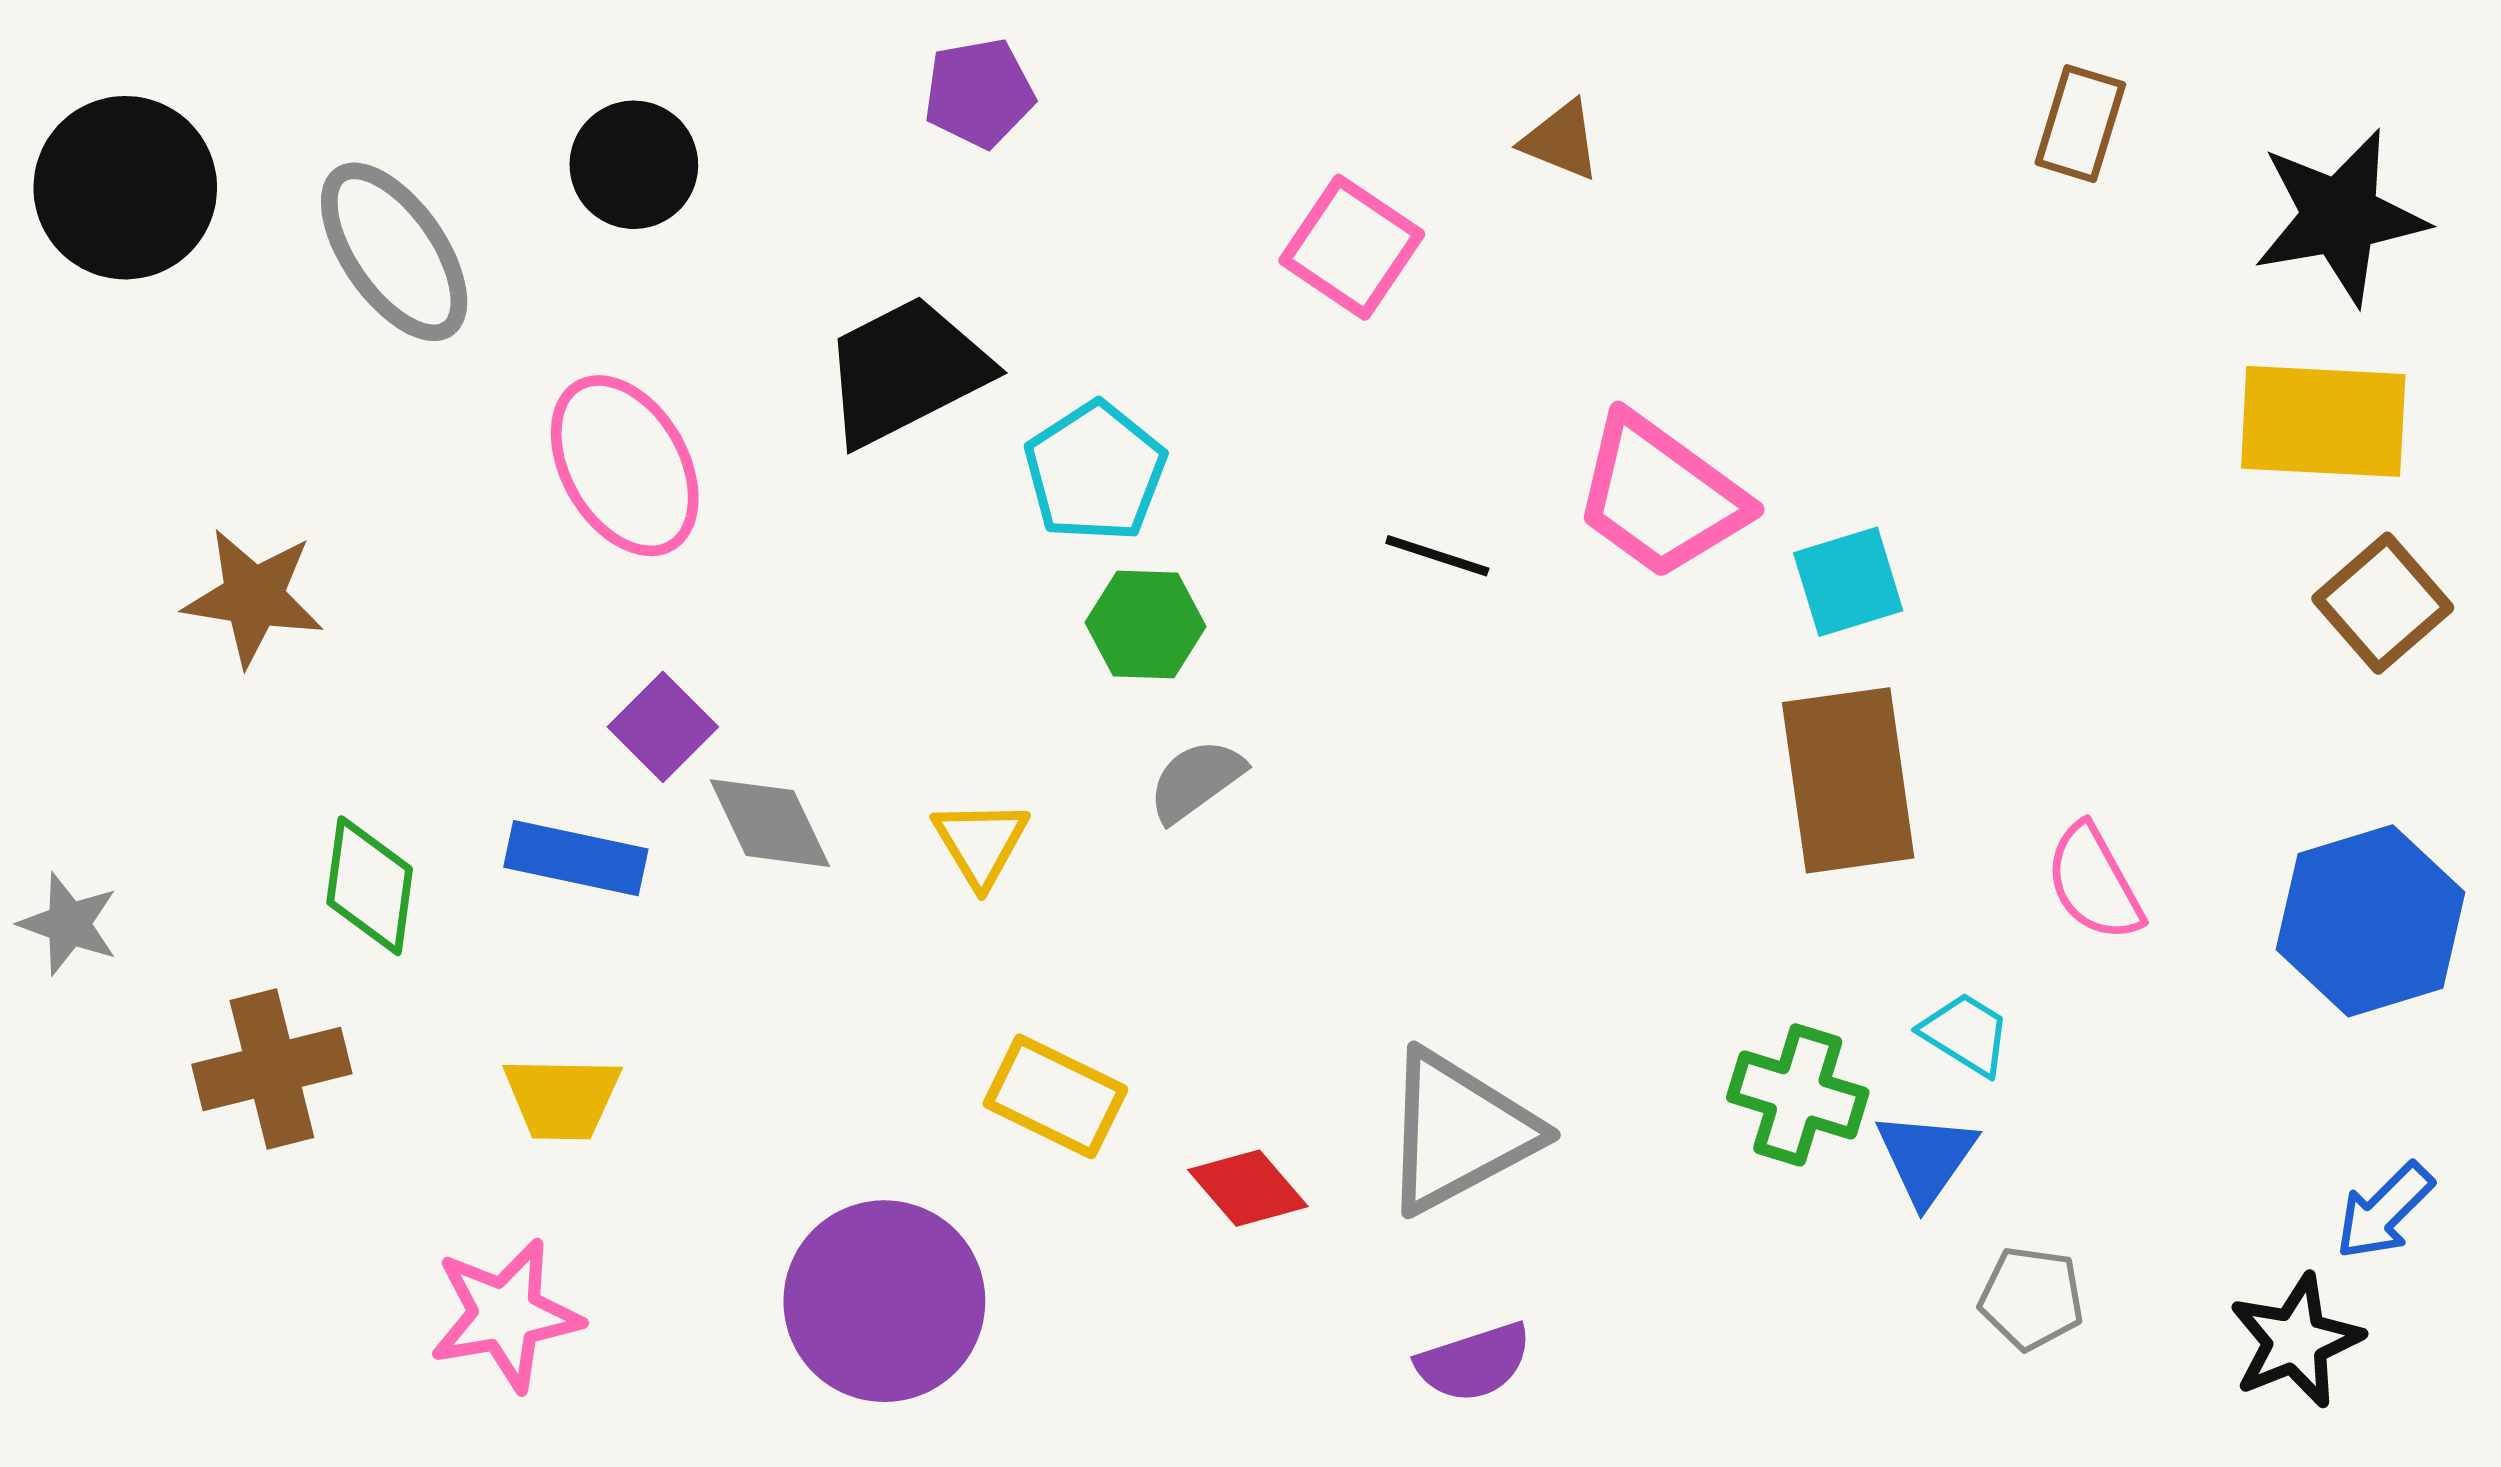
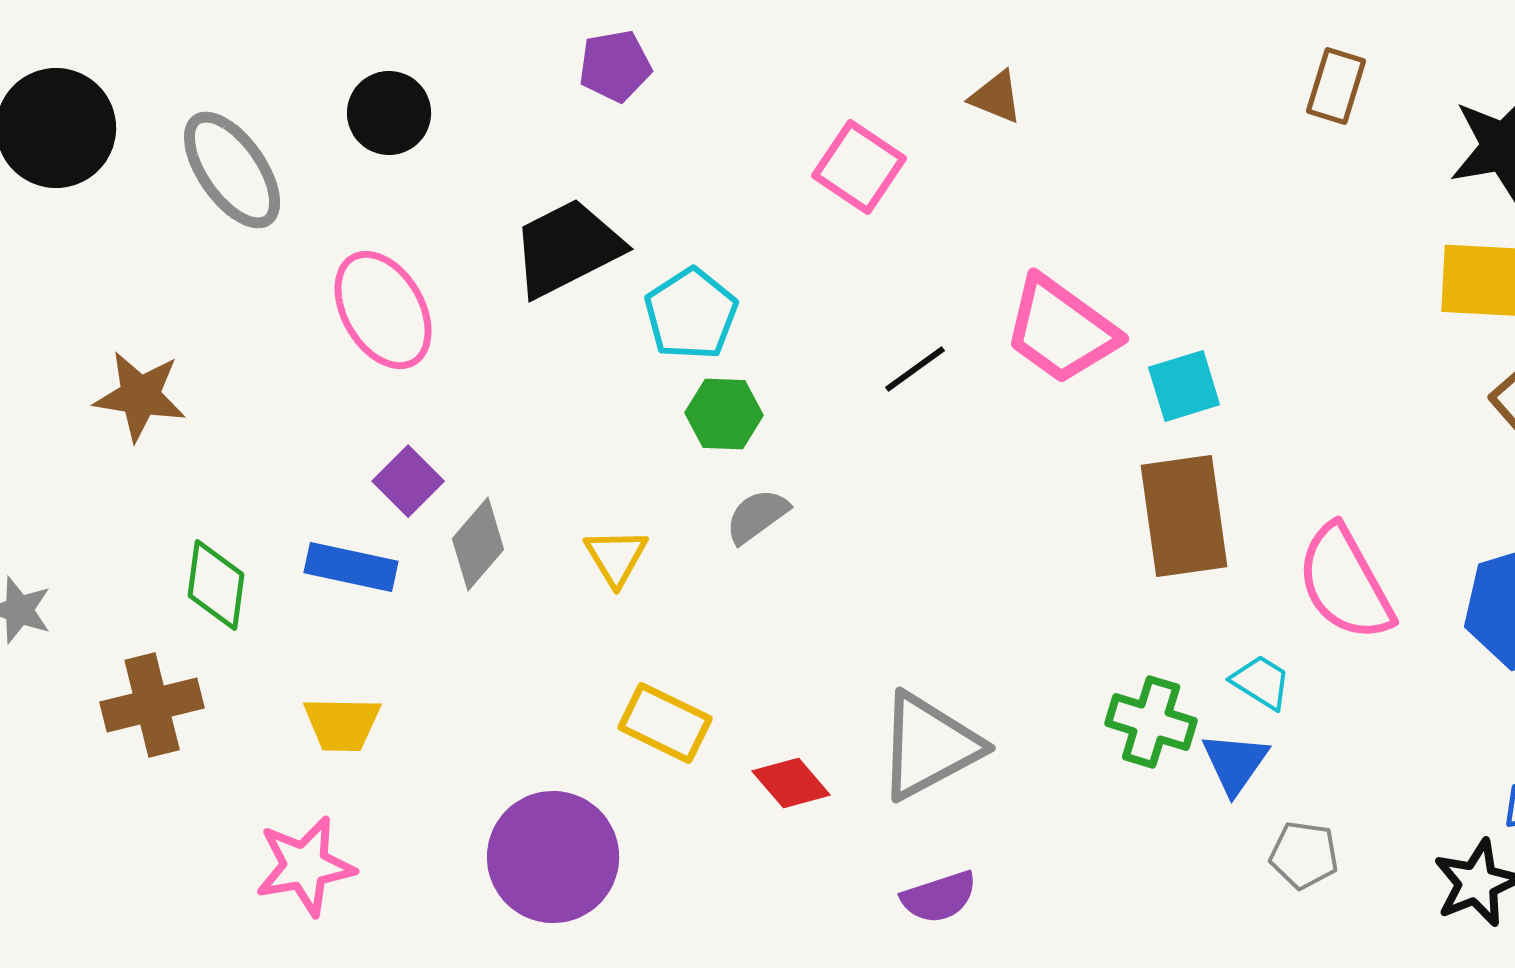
black line: (1437, 556) -> (915, 369), turned -54
gray diamond: (770, 823) -> (478, 544), turned 66
pink semicircle: (2094, 883) -> (1345, 583), size x1.5

